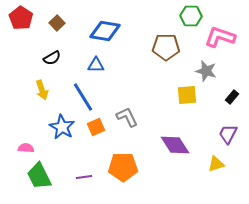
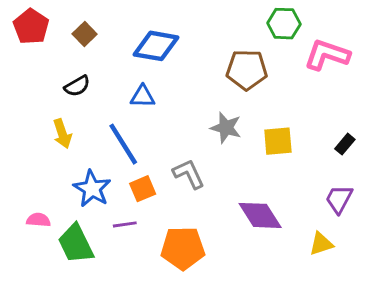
gray star: (206, 71) -> (226, 128), moved
green trapezoid: (39, 176) -> (76, 244), moved
purple line: (84, 177) -> (125, 224), moved

